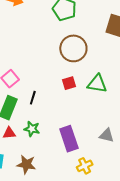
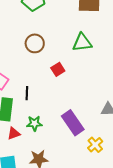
brown circle: (73, 48) -> (35, 43), moved, size x0.7
green triangle: (97, 84) -> (82, 43), moved

